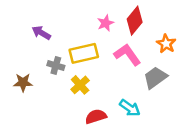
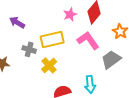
cyan arrow: (130, 108) -> (90, 84), turned 48

